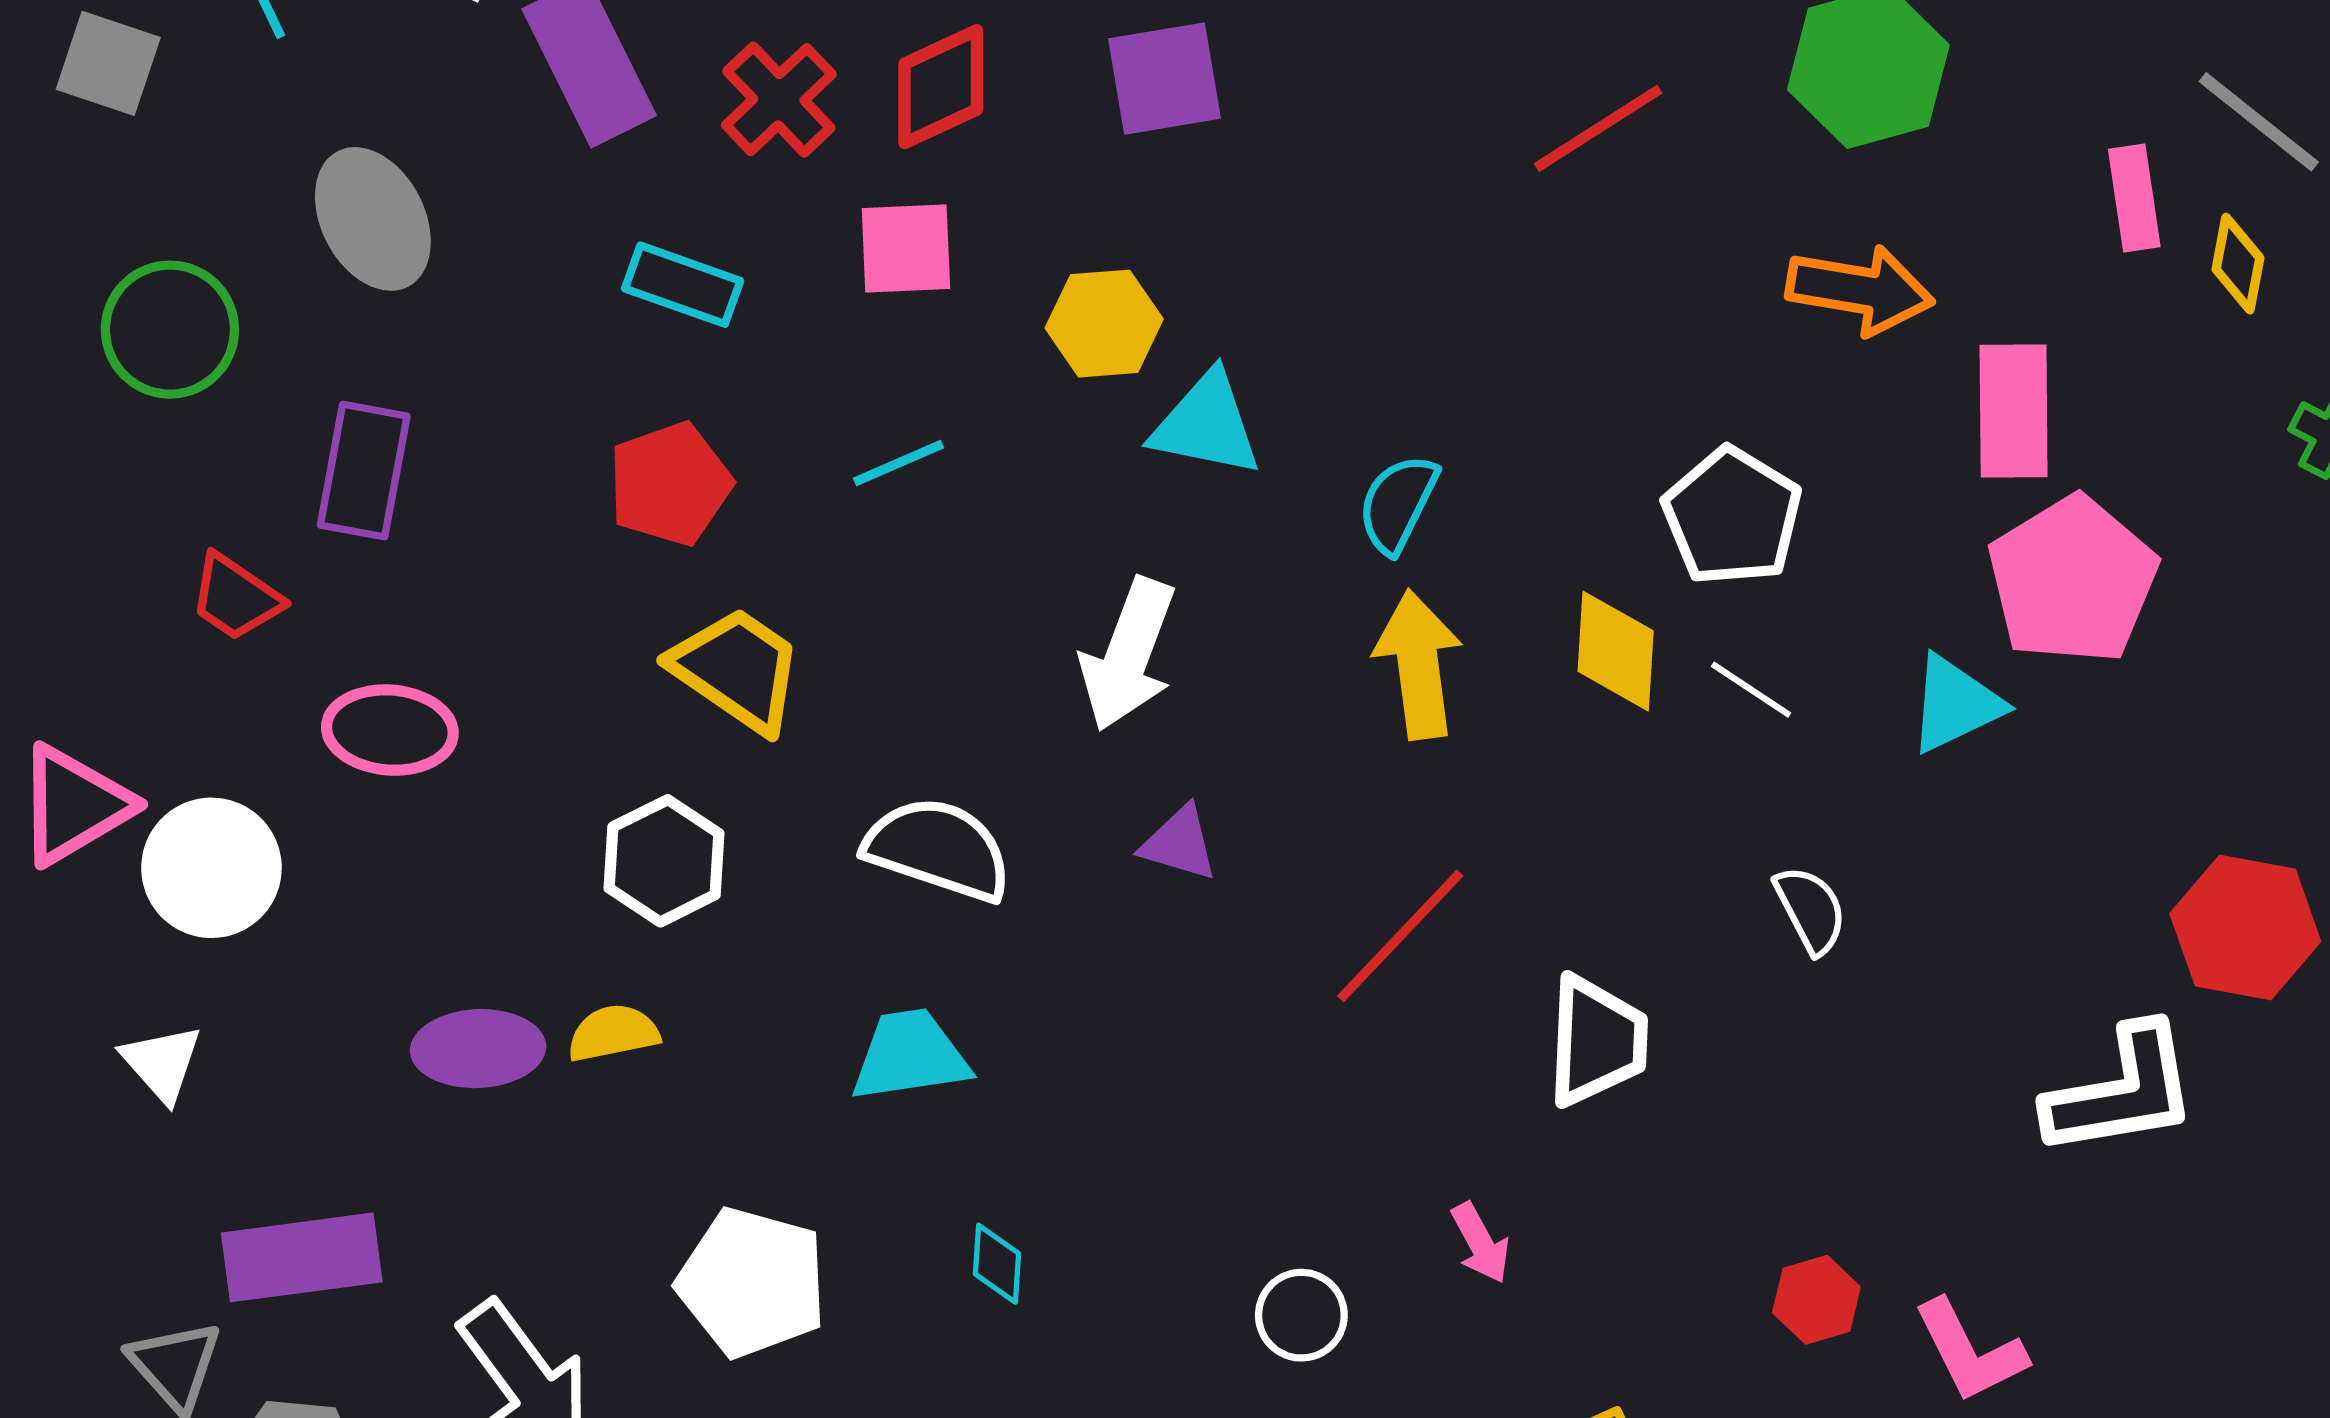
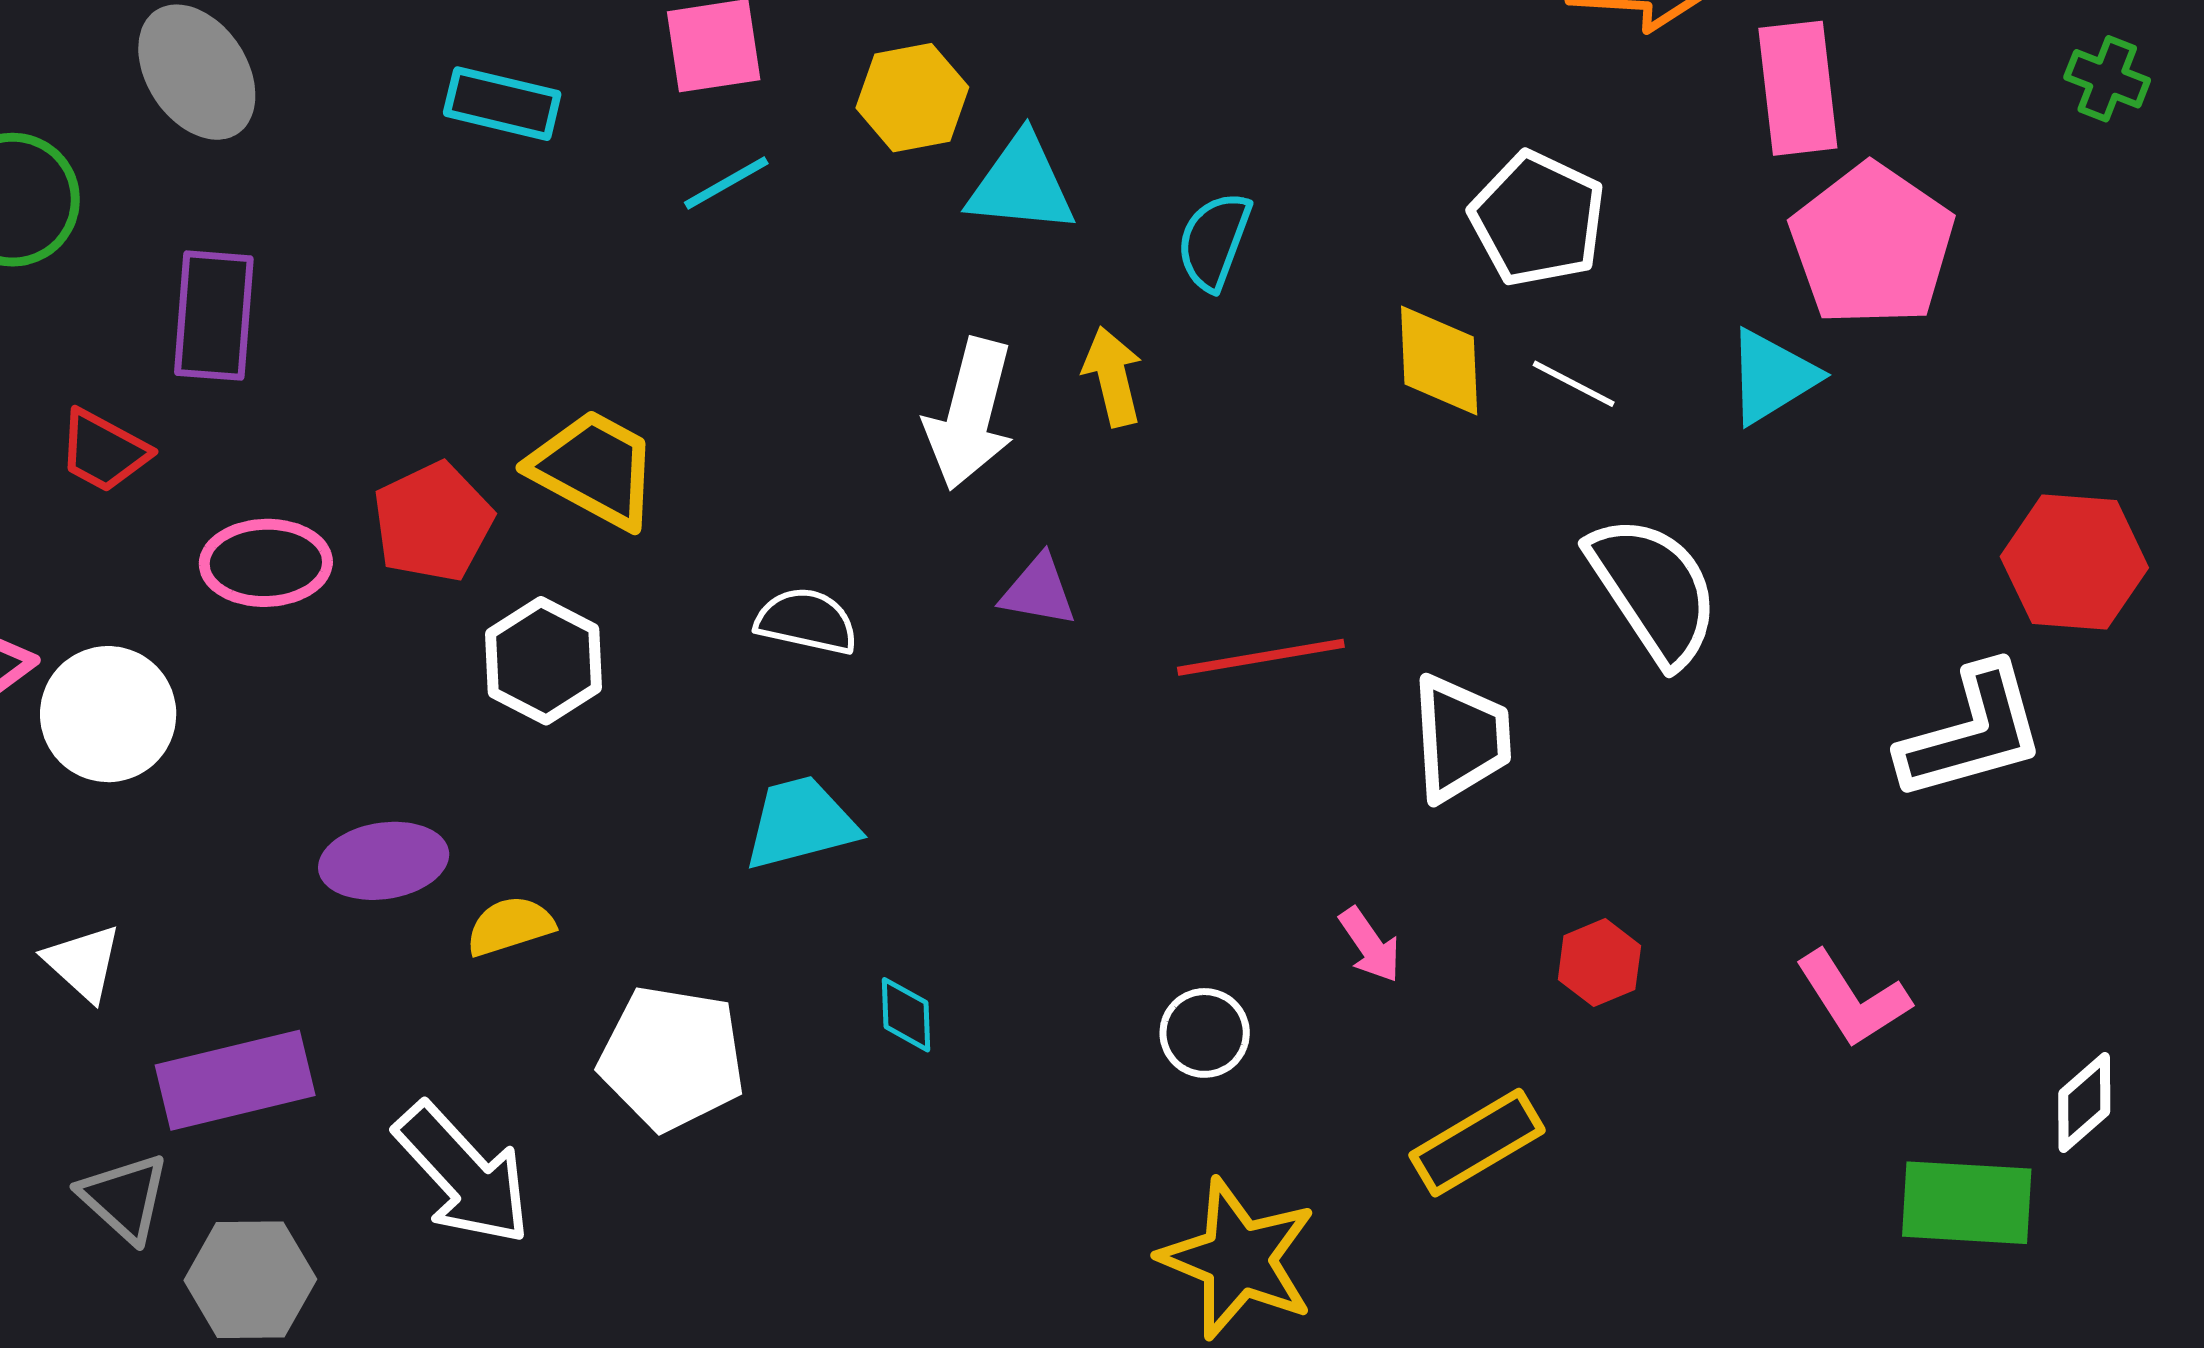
cyan line: (898, 463) -> (726, 183), moved
red pentagon: (670, 484) -> (433, 522), moved
yellow arrow: (1418, 665) -> (1113, 377), moved, size x0.7
white semicircle: (938, 849) -> (807, 621), size x0.7
white semicircle: (1811, 910) -> (1654, 590), size x1.8
red line: (1400, 936) -> (1261, 657), turned 43
yellow semicircle: (613, 1033) -> (510, 926), moved
white triangle: (162, 1063) -> (83, 963), moved
red hexagon: (1816, 1300) -> (1599, 963), moved

